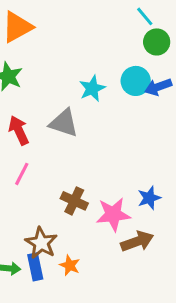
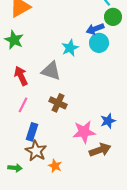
blue arrow: (158, 87) -> (95, 29), moved
brown cross: (74, 201) -> (58, 103), moved
blue rectangle: (35, 267) -> (32, 132), moved, turned 30

